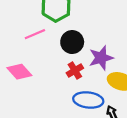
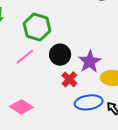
pink diamond: (19, 72) -> (21, 107), moved

